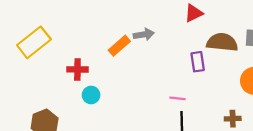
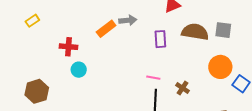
yellow rectangle: (34, 42) -> (32, 21), size x0.5
purple rectangle: (198, 62) -> (160, 39), moved
brown cross: (233, 119) -> (183, 88), moved, turned 32

